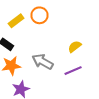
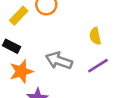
yellow semicircle: (75, 47) -> (95, 36), turned -56

